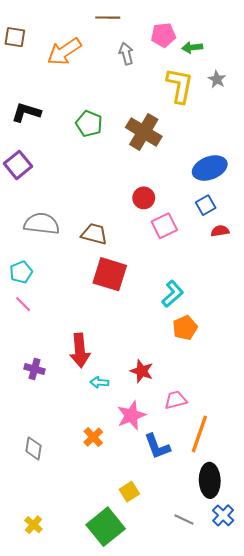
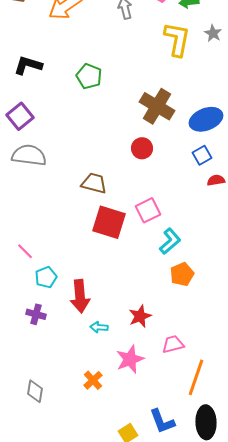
brown cross: (144, 132) -> (157, 106), moved
gray semicircle: (42, 224) -> (29, 155), moved
pink square: (164, 226) -> (148, 210), moved
cyan pentagon: (21, 272) -> (46, 277), moved
red star: (142, 371) -> (140, 316), turned 30
blue L-shape: (157, 446) -> (162, 421), moved

